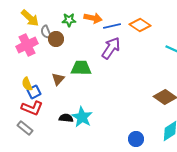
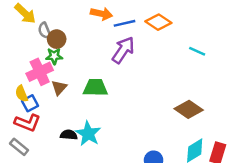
green star: (69, 20) -> (54, 56), moved
pink cross: (27, 45) -> (40, 72), moved
green trapezoid: (81, 68) -> (95, 88), moved

